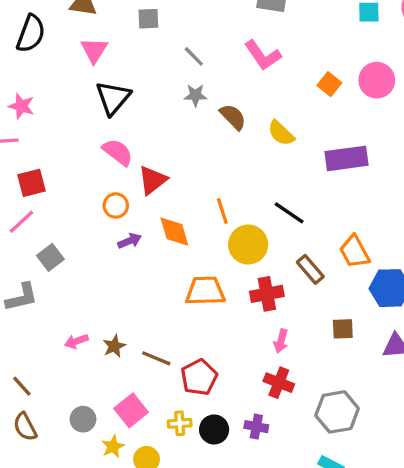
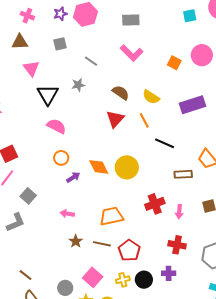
gray star: (195, 95) -> (78, 85), moved
red triangle: (153, 180) -> (115, 119), moved
orange line: (222, 211) -> (144, 120), moved
yellow circle: (248, 245) -> (127, 167), moved
brown rectangle: (310, 269) -> (183, 174), turned -42
orange trapezoid: (205, 291) -> (111, 216), moved
red cross: (267, 294) -> (155, 204), moved
pink arrow: (76, 341) -> (67, 214), moved, turned 40
pink arrow: (281, 341) -> (179, 212), moved

